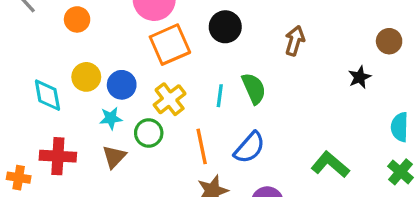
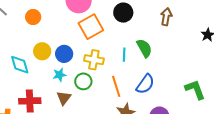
yellow cross: (170, 99) -> (94, 60), turned -36
green L-shape: (330, 165) -> (195, 90), turned 35

